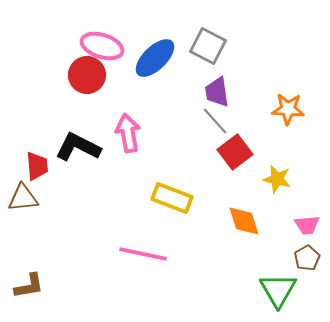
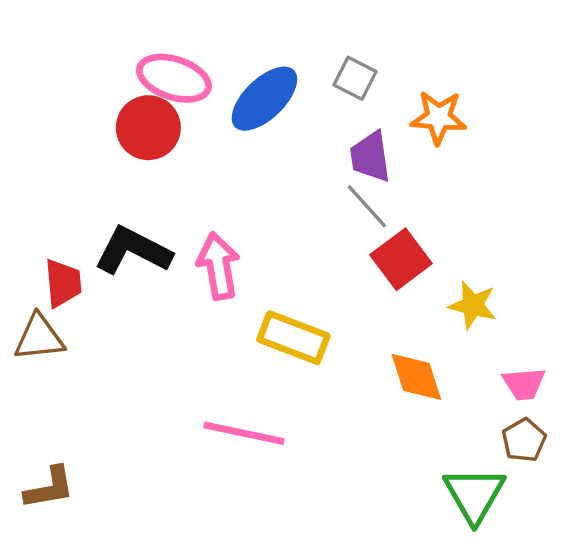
gray square: (208, 46) -> (355, 78), size x0.7
orange star: (288, 109) -> (439, 117), moved
pink arrow: (128, 133) -> (218, 266), moved

